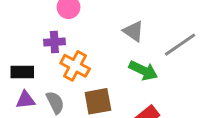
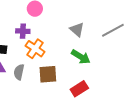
gray line: (180, 45) -> (113, 30), moved
gray semicircle: (55, 102) -> (19, 72), turned -147

